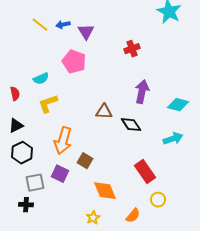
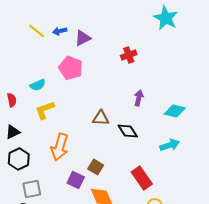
purple triangle: (86, 32) -> (83, 38), turned 36
purple arrow: (142, 92) -> (139, 98), size x0.7
brown square: (85, 161) -> (96, 167), moved
purple square: (60, 174) -> (76, 180), moved

